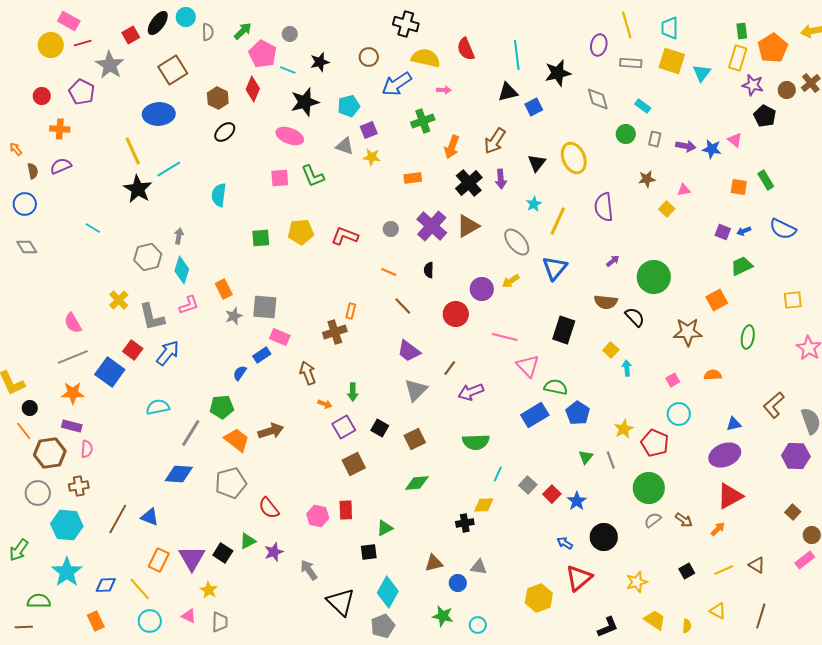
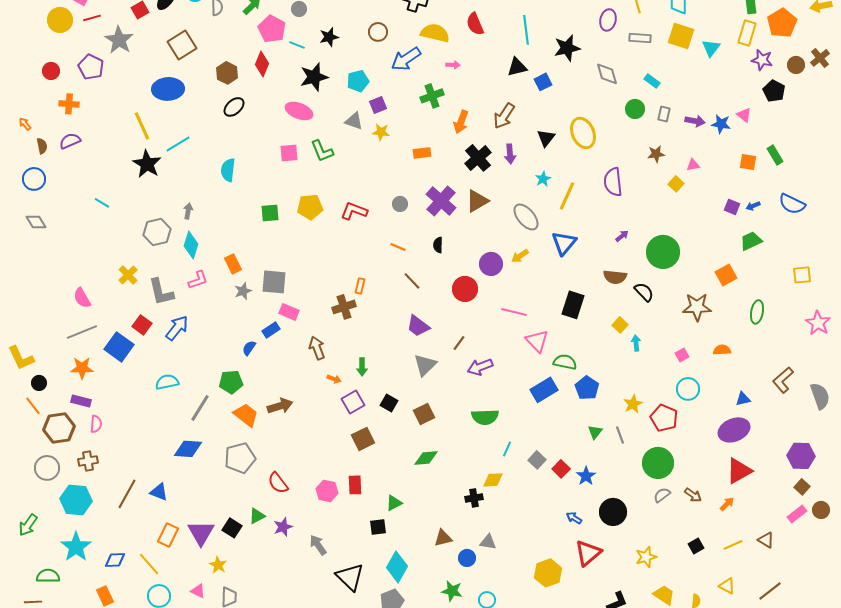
purple hexagon: (796, 456) -> (801, 456), moved
pink rectangle: (805, 560) -> (797, 514), moved
brown line: (761, 616) -> (770, 591), turned 35

